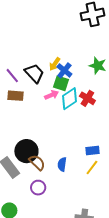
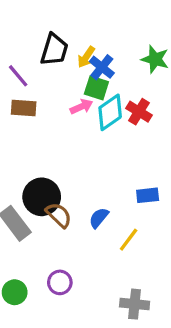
black trapezoid: (34, 73) -> (54, 50), moved, turned 60
blue semicircle: (62, 164) -> (99, 218), turned 32
yellow line: (92, 167) -> (129, 240), moved
purple circle: (38, 188) -> (60, 282), moved

